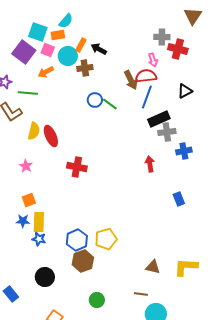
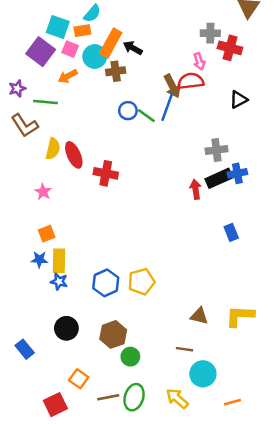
orange rectangle: (81, 45) -> (111, 43), size x1.6
blue line: (147, 97) -> (167, 107), moved
black rectangle: (159, 119) -> (219, 178), moved
red cross: (77, 167) -> (106, 173), moved
brown hexagon: (83, 261) -> (113, 334), moved

